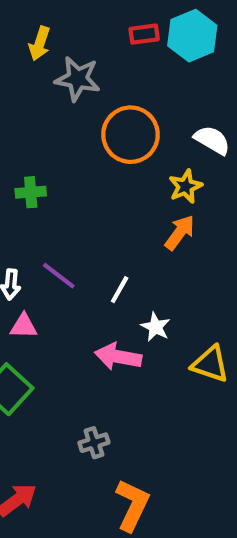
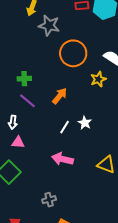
orange arrow: (180, 233) -> (60, 96), moved
purple line: (59, 276) -> (27, 101), moved
white star: (156, 327) -> (85, 123), moved

